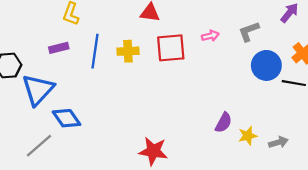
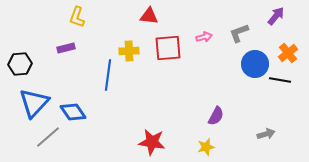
blue line: (95, 51) -> (108, 75), moved
blue triangle: (38, 90) -> (34, 103), moved
yellow star: (248, 136) -> (206, 147), moved

